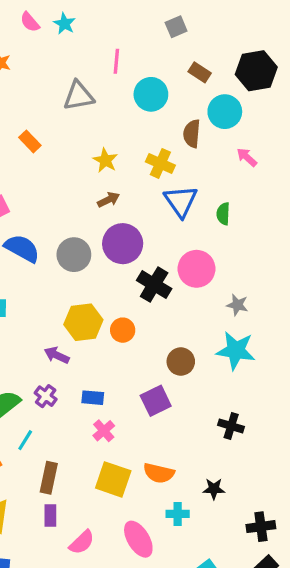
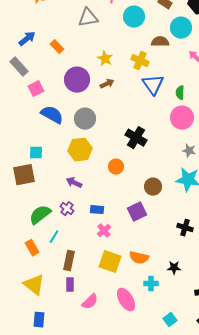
brown semicircle: (192, 134) -> (160, 42), turned 84
purple circle: (123, 244) -> (77, 80), moved
pink circle: (197, 269) -> (182, 118), moved
yellow hexagon: (83, 322) -> (80, 150), moved

